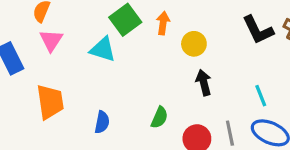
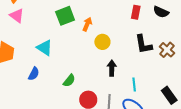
pink triangle: (51, 40) -> (17, 16), turned -42
cyan triangle: (103, 49) -> (45, 48), moved
black arrow: (204, 83) -> (112, 68), moved

